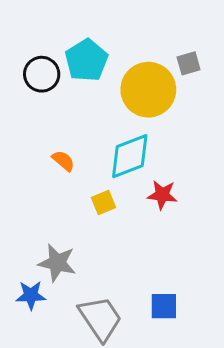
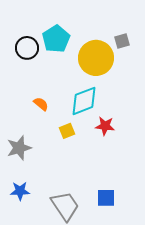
gray star: (57, 263) -> (19, 148), moved, turned -30

